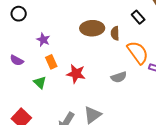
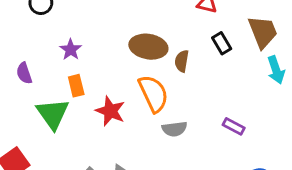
orange semicircle: (138, 52) -> (153, 93), moved
purple semicircle: (17, 60) -> (24, 73), turned 32
green triangle: (40, 83) -> (53, 114), size x1.6

